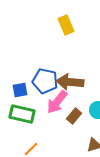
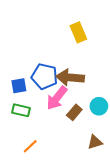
yellow rectangle: (66, 25) -> (78, 32), moved
green rectangle: (22, 114) -> (21, 110), size x0.7

